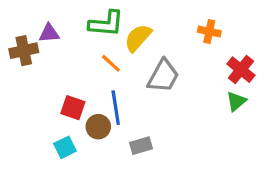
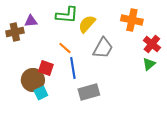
orange cross: (209, 32) -> (132, 20), size x1.5
orange line: (111, 63) -> (65, 48), moved
brown circle: (98, 127) -> (33, 80), moved, size x1.5
gray rectangle: (141, 146) -> (89, 92), size x1.5

